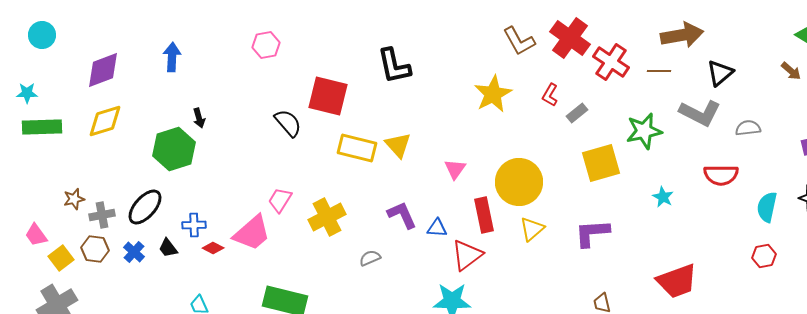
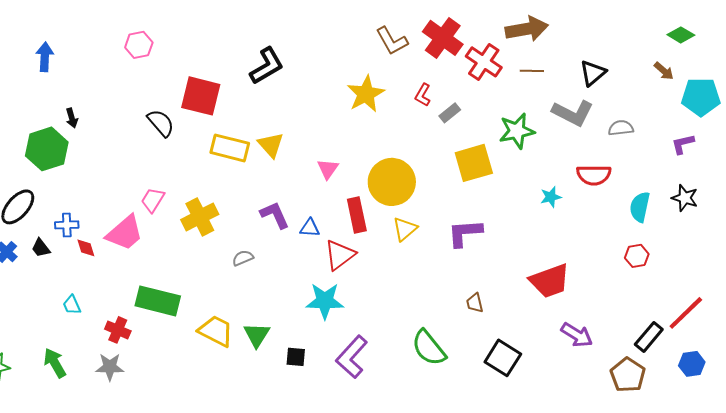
brown arrow: (682, 35) -> (527, 29), moved
black L-shape: (394, 66) -> (267, 66), turned -108
cyan star: (663, 197) -> (551, 197), moved, turned 30
red diamond: (213, 248) -> (86, 248), turned 45

